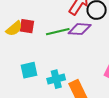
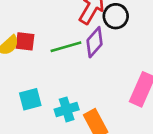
purple diamond: (80, 29) -> (95, 42), turned -50

